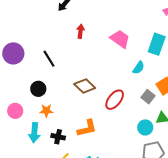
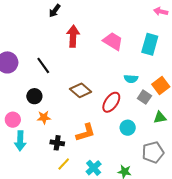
red arrow: (81, 31) -> (73, 36), size x1.5
cyan semicircle: (139, 68) -> (131, 79), moved, turned 64
cyan circle: (145, 127) -> (128, 128), moved
cyan arrow: (34, 133) -> (20, 141), moved

